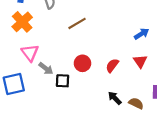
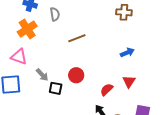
blue arrow: (142, 34) -> (127, 52), moved
pink triangle: (30, 53) -> (19, 57), moved, turned -42
red semicircle: (112, 66) -> (107, 90), moved

